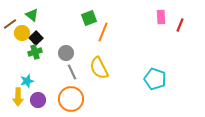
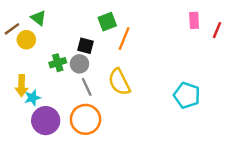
black square: (36, 38) -> (85, 46), moved, turned -32
green cross: (35, 52) -> (58, 63), moved
yellow arrow: (18, 97) -> (22, 86), moved
purple circle: (38, 100) -> (46, 121), size x1.5

